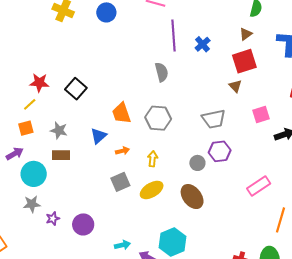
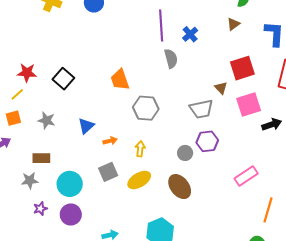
red square: (244, 61) -> (242, 68), moved
gray semicircle: (162, 72) -> (171, 59), moved
brown triangle: (235, 86) -> (221, 88), moved
orange trapezoid: (121, 113) -> (120, 80), moved
pink square: (261, 115) -> (249, 105), size x1.4
brown rectangle: (61, 155) -> (41, 158), moved
cyan circle: (34, 174) -> (70, 184), moved
gray star: (32, 204) -> (30, 180), moved

